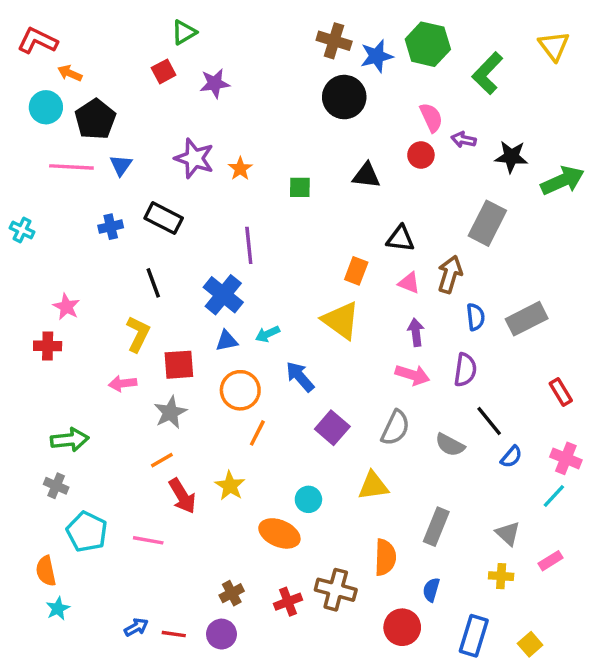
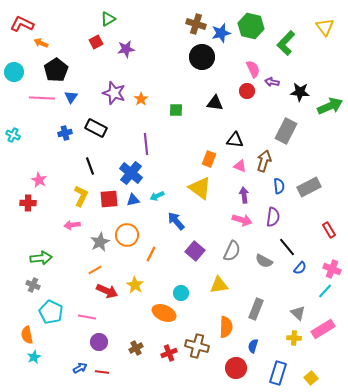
cyan circle: (46, 107) -> (14, 72), moved
red square: (179, 365) -> (109, 199), moved
orange circle: (240, 390) -> (127, 235), moved
red arrow: (182, 496) -> (107, 291), turned -35
pink rectangle: (551, 561) -> (323, 329), size x1.6
purple circle: (221, 634) -> (99, 342), moved

